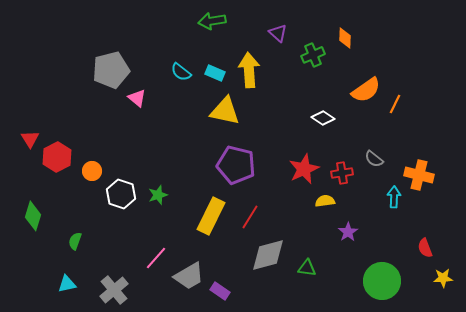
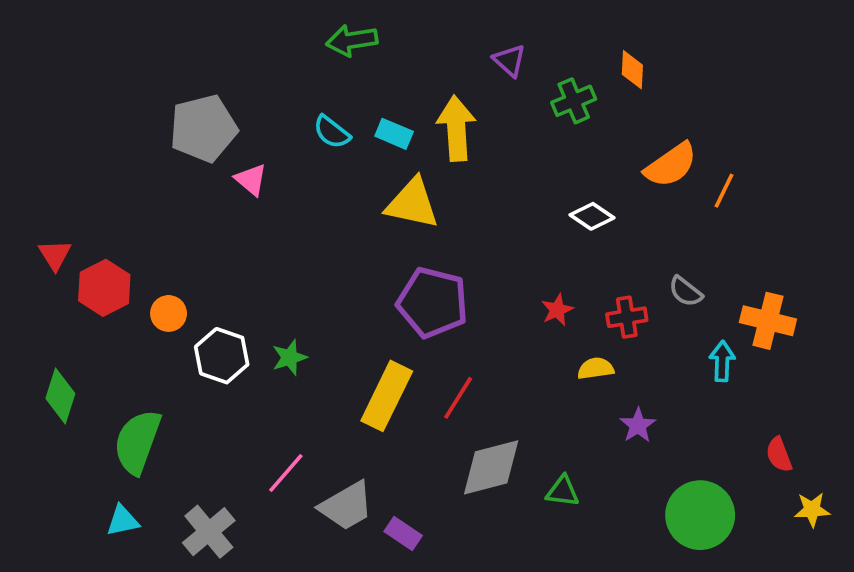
green arrow: (212, 21) -> (352, 40), moved
red star: (304, 169) -> (557, 310), size x0.6
green semicircle: (75, 241) -> (137, 442), size x2.0

